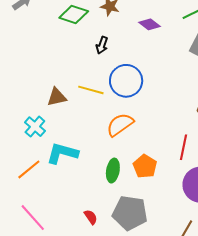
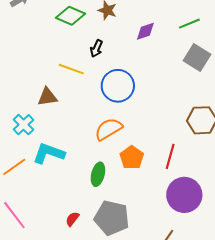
purple diamond: (149, 24) -> (145, 31), turned -60
yellow line: (91, 90) -> (71, 69), moved
orange pentagon: (145, 166) -> (132, 158), moved
red semicircle: (91, 217) -> (72, 219), turned -112

